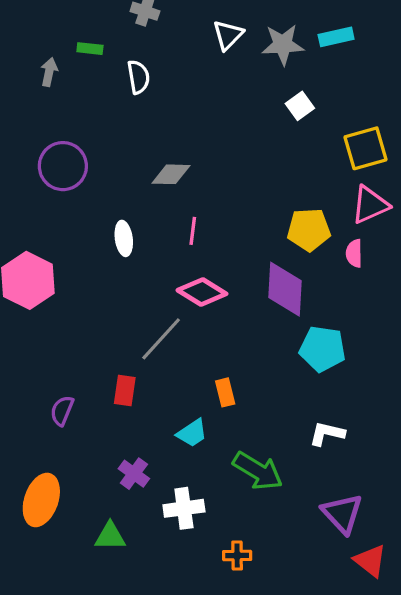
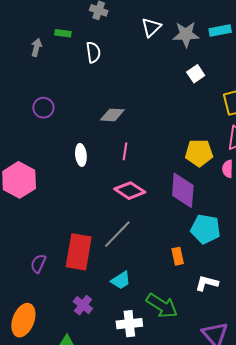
purple circle: (63, 166) -> (43, 108), size x0.7
gray line: (161, 339) -> (117, 234), moved
red rectangle: (125, 391) -> (79, 252), size x1.8
orange rectangle: (225, 392) -> (178, 256), moved
white cross: (184, 508) -> (129, 324), moved

